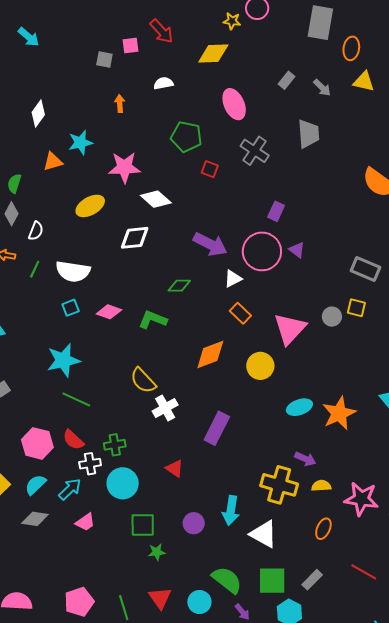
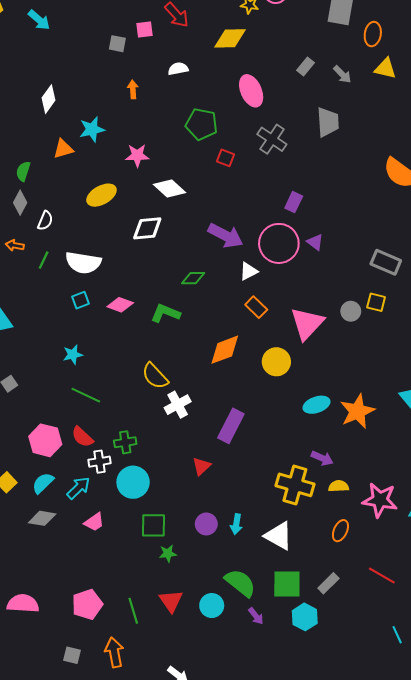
pink star: (124, 167) -> (137, 155), size x0.7
cyan star: (63, 360) -> (73, 355), size x0.6
red triangle: (175, 468) -> (201, 466), moved, turned 42
cyan arrow: (231, 510) -> (236, 524), moved, size x0.7

